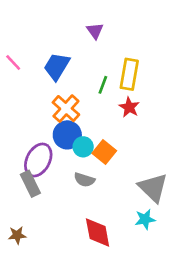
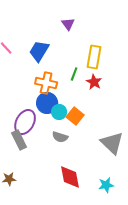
green line: (103, 85) -> (74, 74), moved
orange cross: (66, 109) -> (46, 83), turned -30
cyan star: (145, 219) -> (106, 185), moved

